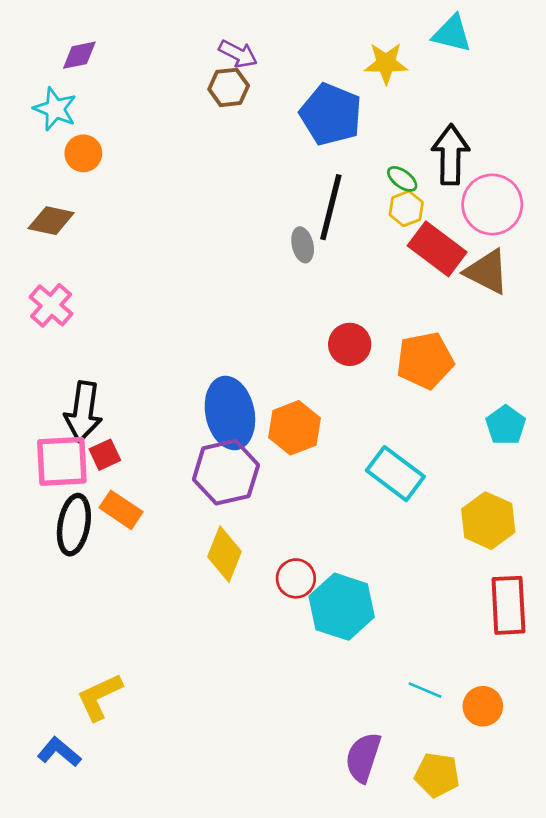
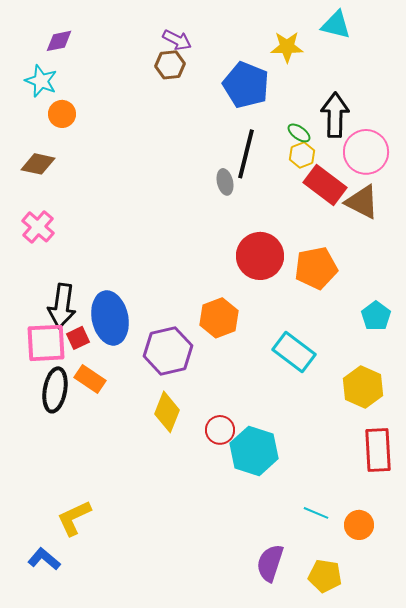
red circle: (350, 344) -> (260, 256), size x1.5
blue ellipse: (230, 413) -> (110, 318), moved

